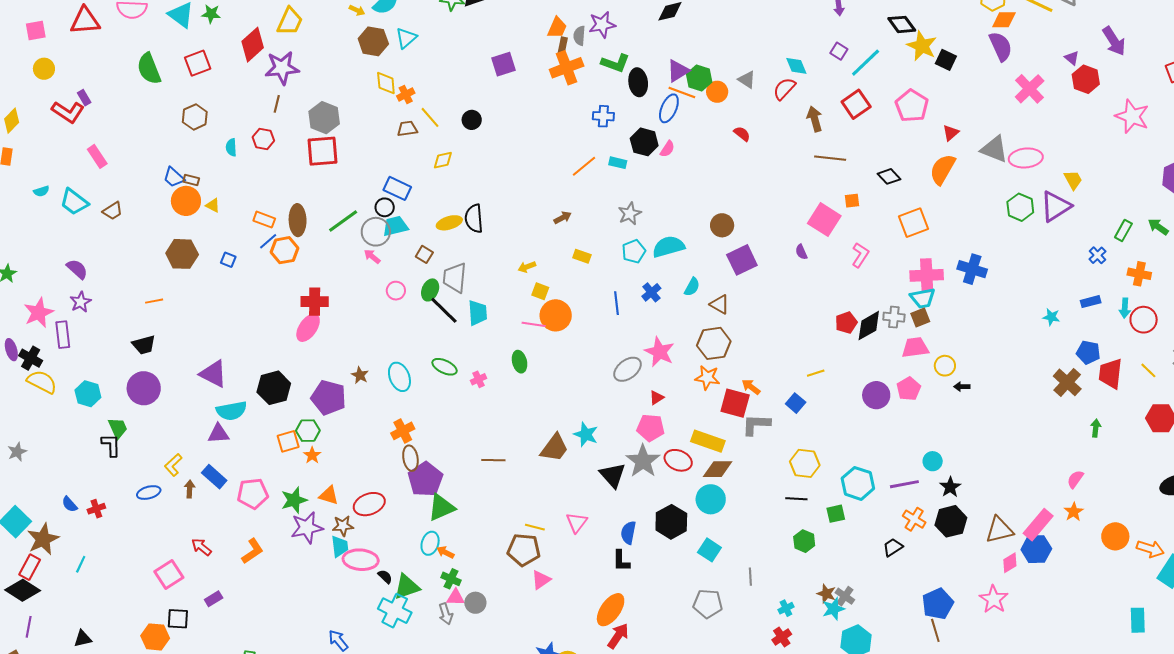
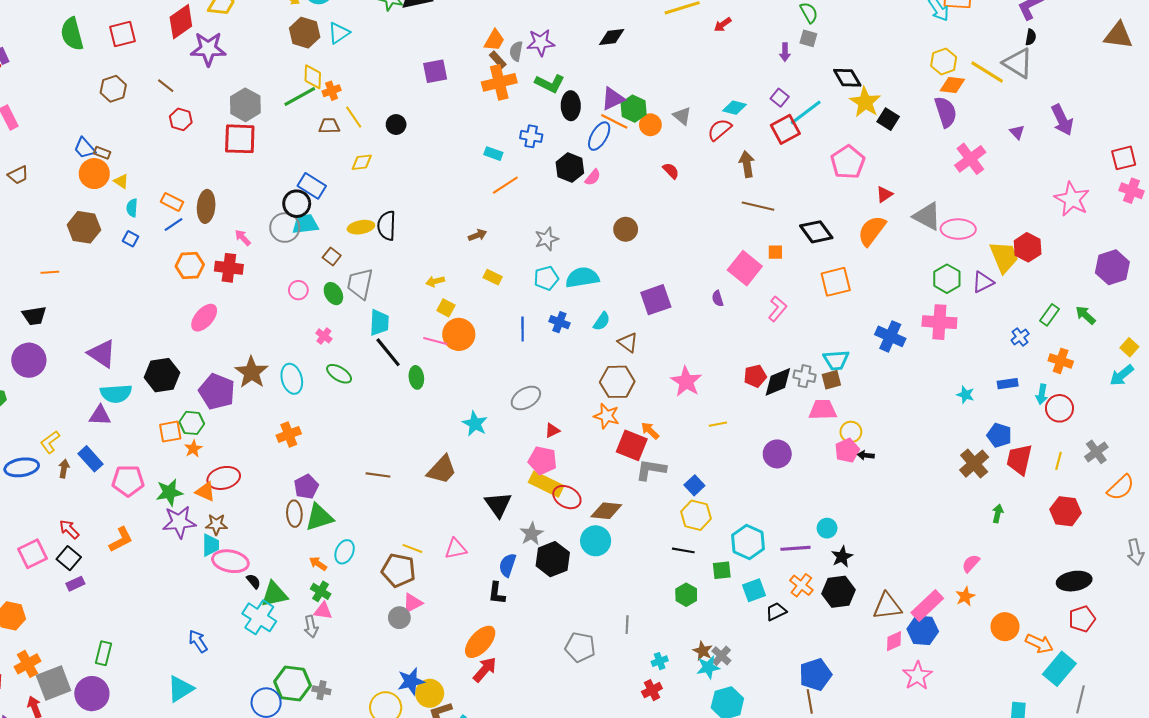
brown rectangle: (563, 46) -> (498, 60), turned -60
cyan diamond: (796, 66) -> (735, 108), turned -60
red hexagon: (1086, 79) -> (1028, 247), moved
brown line: (277, 104) -> (166, 86), moved, turned -72
red square: (856, 104) -> (785, 129), moved
cyan semicircle: (231, 147) -> (132, 208), moved
cyan rectangle: (618, 163) -> (493, 154), moved
black diamond: (889, 176) -> (816, 232), size x1.4
yellow trapezoid: (1073, 180) -> (1004, 257), size x1.6
purple triangle: (1056, 206) -> (983, 282), size x0.7
black circle: (385, 207) -> (297, 204), size x1.4
green line: (343, 221) -> (300, 97), moved
brown circle: (722, 225) -> (626, 229), moved
orange hexagon: (284, 250) -> (190, 265), moved
pink arrow: (372, 256) -> (243, 238), moved
pink cross: (927, 275) -> (939, 322), moved
green ellipse: (430, 290) -> (333, 294), turned -60
blue cross: (651, 292) -> (559, 322), turned -36
red cross: (315, 302) -> (229, 268), moved
black line: (444, 310) -> (388, 352), moved
pink star: (659, 352) -> (686, 382), moved
yellow line: (1148, 370) -> (1058, 461), turned 54
brown star: (360, 375) -> (252, 372), size x1.8
pink cross: (479, 379) -> (324, 336), moved, turned -35
pink pentagon: (909, 389) -> (847, 451), moved
blue square: (796, 403) -> (694, 485), moved
cyan star: (586, 434) -> (475, 424), moved
yellow rectangle: (708, 441) -> (546, 484), moved
brown ellipse: (410, 458) -> (294, 514), moved
gray star: (643, 461) -> (532, 534), moved, size x0.7
purple pentagon: (425, 479) -> (306, 487), size x0.7
blue ellipse: (149, 493) -> (22, 467), size x1.4
red ellipse: (369, 504) -> (224, 478), moved
pink triangle: (577, 522) -> (456, 549), turned 35
cyan ellipse: (430, 543) -> (345, 552), moved
cyan square: (709, 550) -> (754, 590), moved, turned 30
pink star: (994, 599) -> (917, 676), moved
gray circle: (475, 603) -> (399, 618), moved
black square: (178, 619) -> (69, 558), moved, turned 30

